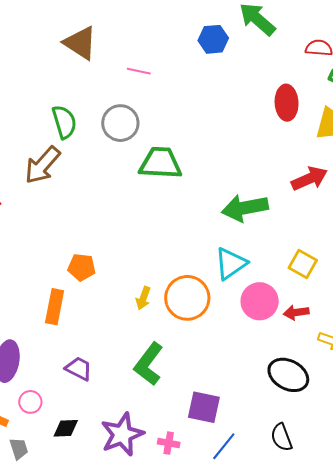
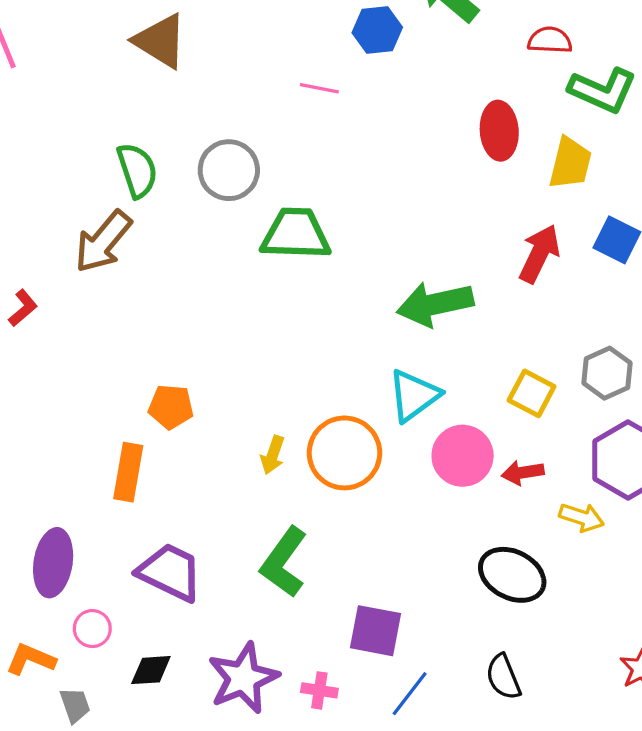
pink line: (139, 71) -> (319, 88), moved
red arrow: (309, 179) -> (539, 254), turned -39
purple trapezoid: (79, 368) -> (170, 572), size x1.5

